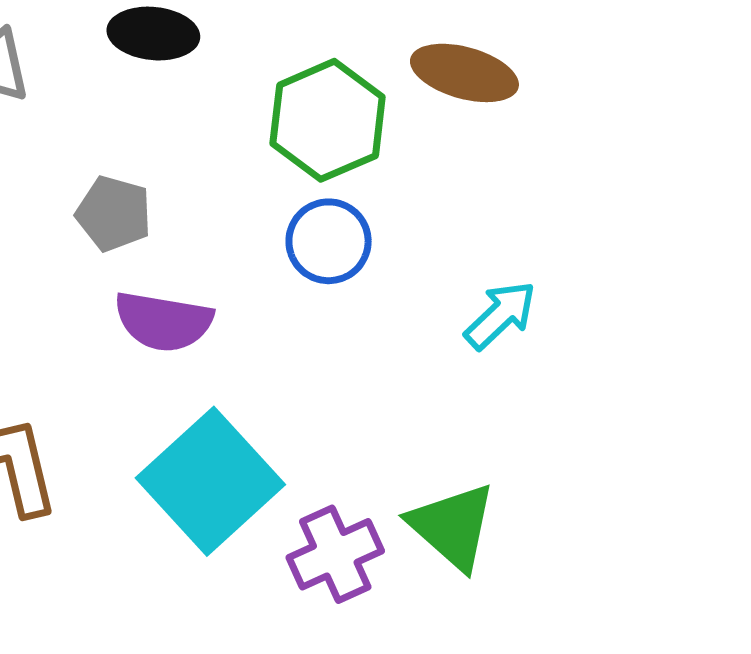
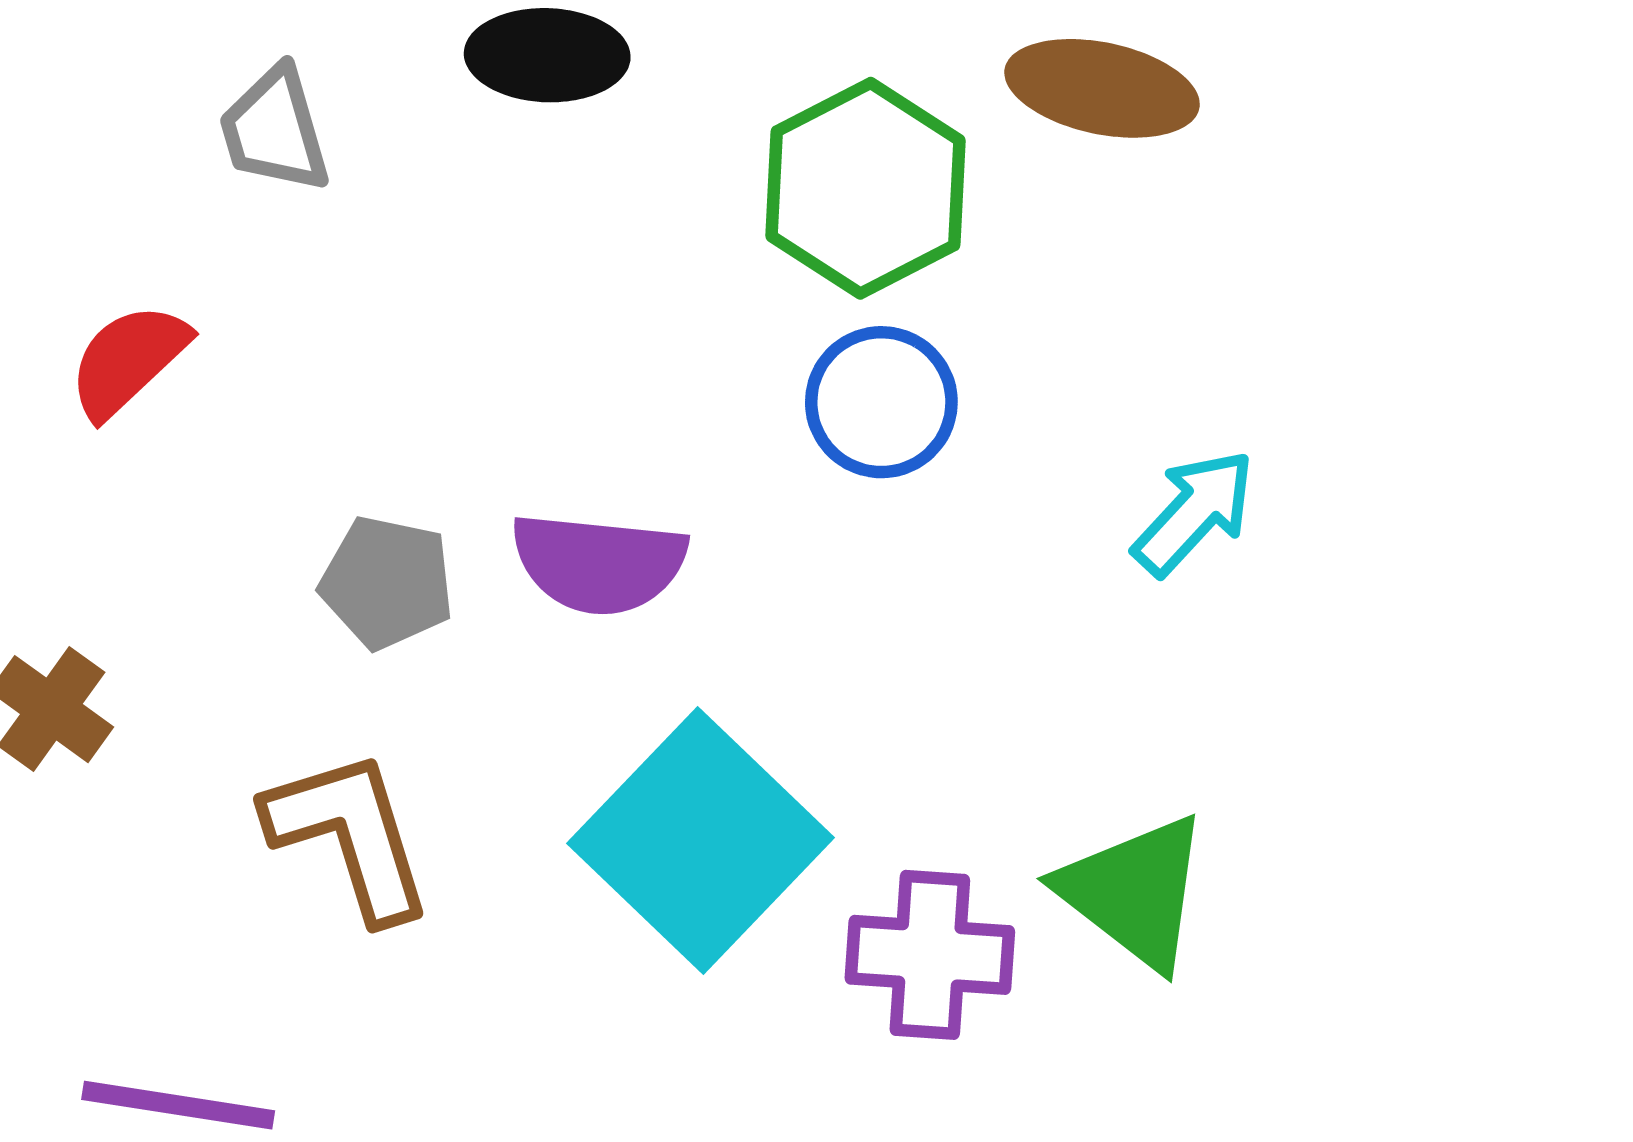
gray pentagon: (114, 214) -> (387, 582), moved
purple cross: (335, 554) -> (930, 955), turned 32

